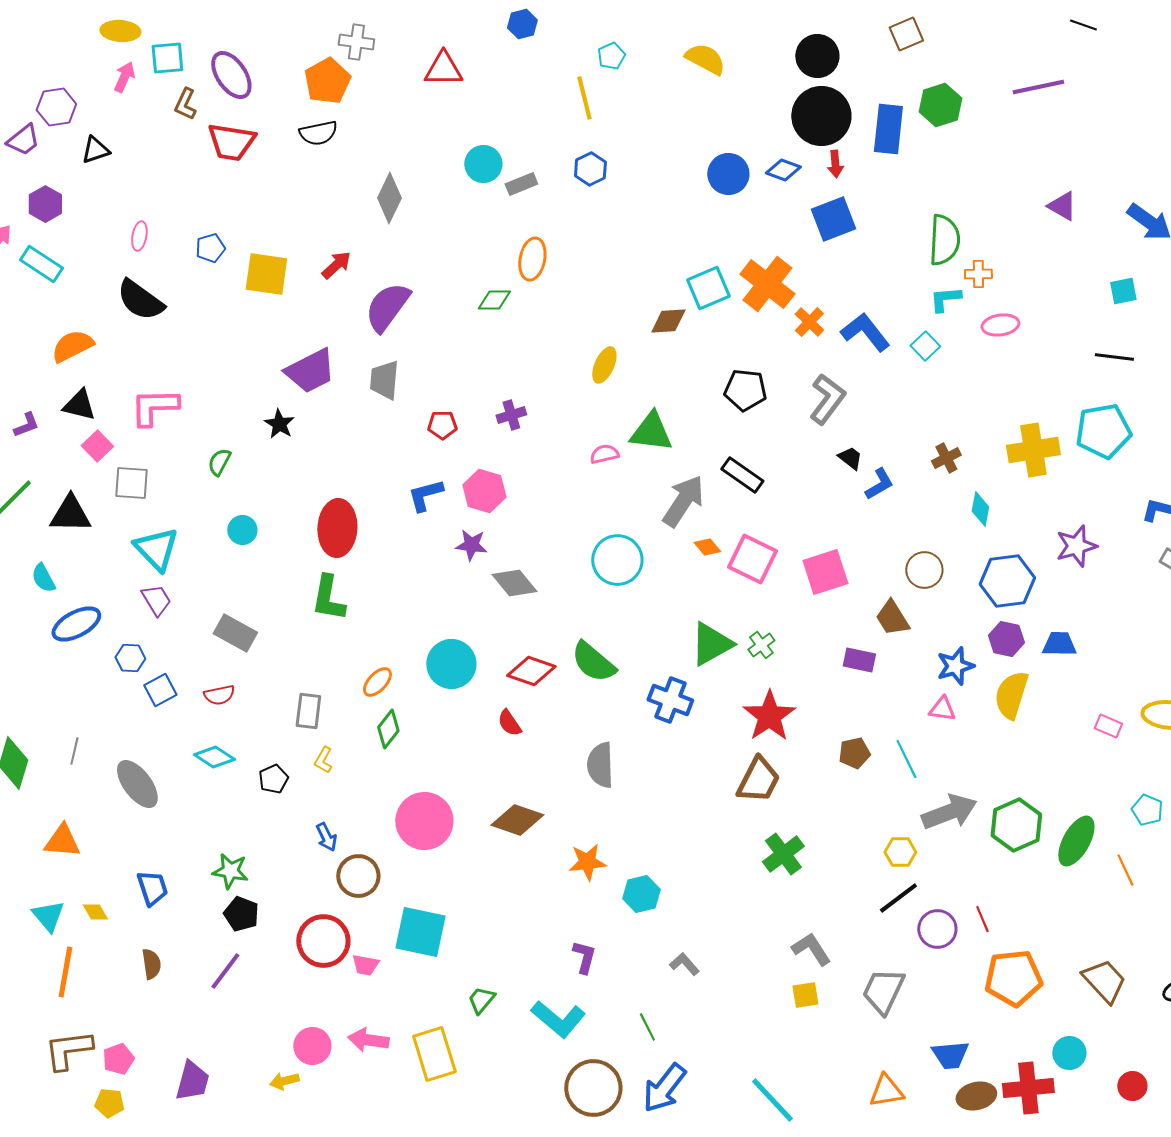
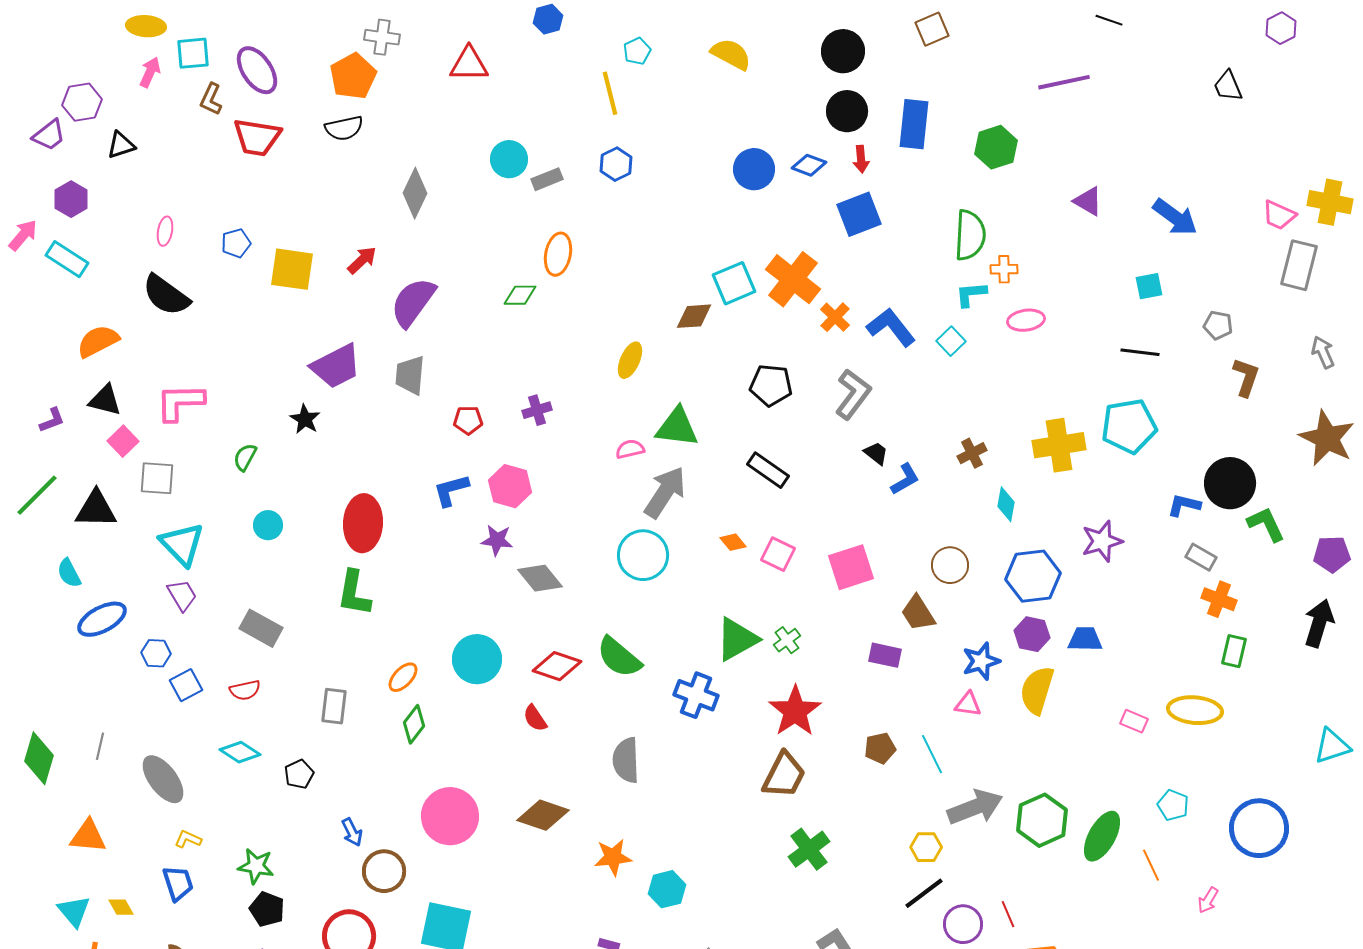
green hexagon: (940, 105) -> (996, 147), moved
black circle: (821, 116) -> (847, 111), size x0.7
gray arrow: (683, 501) -> (665, 492), moved
pink square: (752, 559) -> (778, 554), size x0.7
yellow L-shape: (323, 760) -> (188, 839), moved, turned 84

